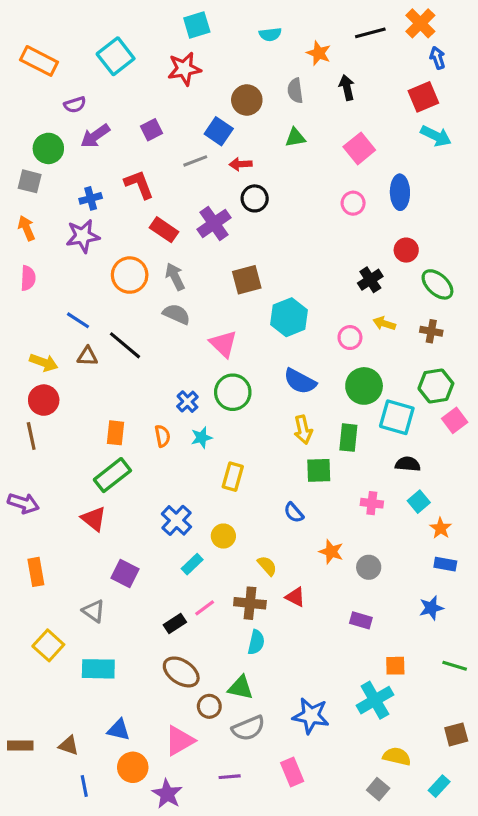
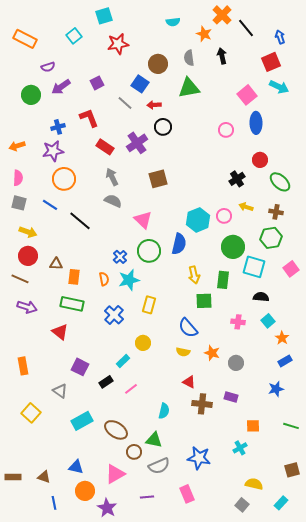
orange cross: (420, 23) -> (222, 15), moved
cyan square: (197, 25) -> (104, 16), moved
black line: (370, 33) -> (246, 28), moved, turned 66
cyan square: (116, 56) -> (74, 36), size x0.7
green triangle: (295, 138) -> (189, 88), size x1.6
pink square: (359, 148) -> (247, 95), moved
gray line: (195, 161) -> (125, 103), turned 63
gray square: (30, 181) -> (19, 203), moved
orange arrow: (26, 228) -> (17, 146), turned -84
orange circle: (130, 275) -> (64, 179), moved
cyan hexagon: (289, 317) -> (198, 220), moved
brown triangle: (87, 356) -> (56, 264), moved
blue semicircle: (300, 381) -> (179, 244), moved, turned -105
green hexagon: (436, 386) -> (271, 238), moved
brown line: (31, 436) -> (20, 279), turned -54
cyan star: (201, 438) -> (129, 280), size x1.5
green rectangle: (112, 475) -> (72, 304), turned 50
purple arrow: (23, 503) -> (27, 307), moved
blue semicircle: (294, 513) -> (188, 328), size x1.5
blue cross: (176, 520) -> (114, 315), moved
blue rectangle: (445, 564) -> (285, 361), turned -40
yellow semicircle: (267, 566) -> (183, 352), moved, turned 144
brown cross: (250, 603) -> (202, 404), moved
black rectangle: (175, 624) -> (106, 382), moved
cyan rectangle: (98, 669) -> (82, 421), moved, turned -30
cyan cross: (375, 700) -> (240, 448), size x0.6

